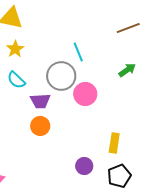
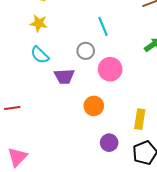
yellow star: (15, 49) -> (39, 23), turned -30
gray circle: (61, 76) -> (86, 51), size x0.6
orange circle: (40, 126) -> (94, 106), moved

